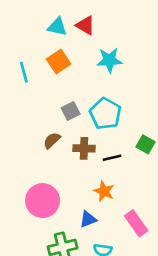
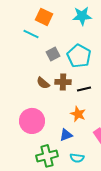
orange square: (59, 62) -> (44, 17), turned -30
cyan line: (24, 72) -> (31, 34), moved, turned -49
brown semicircle: (52, 140) -> (43, 83), moved, turned -96

